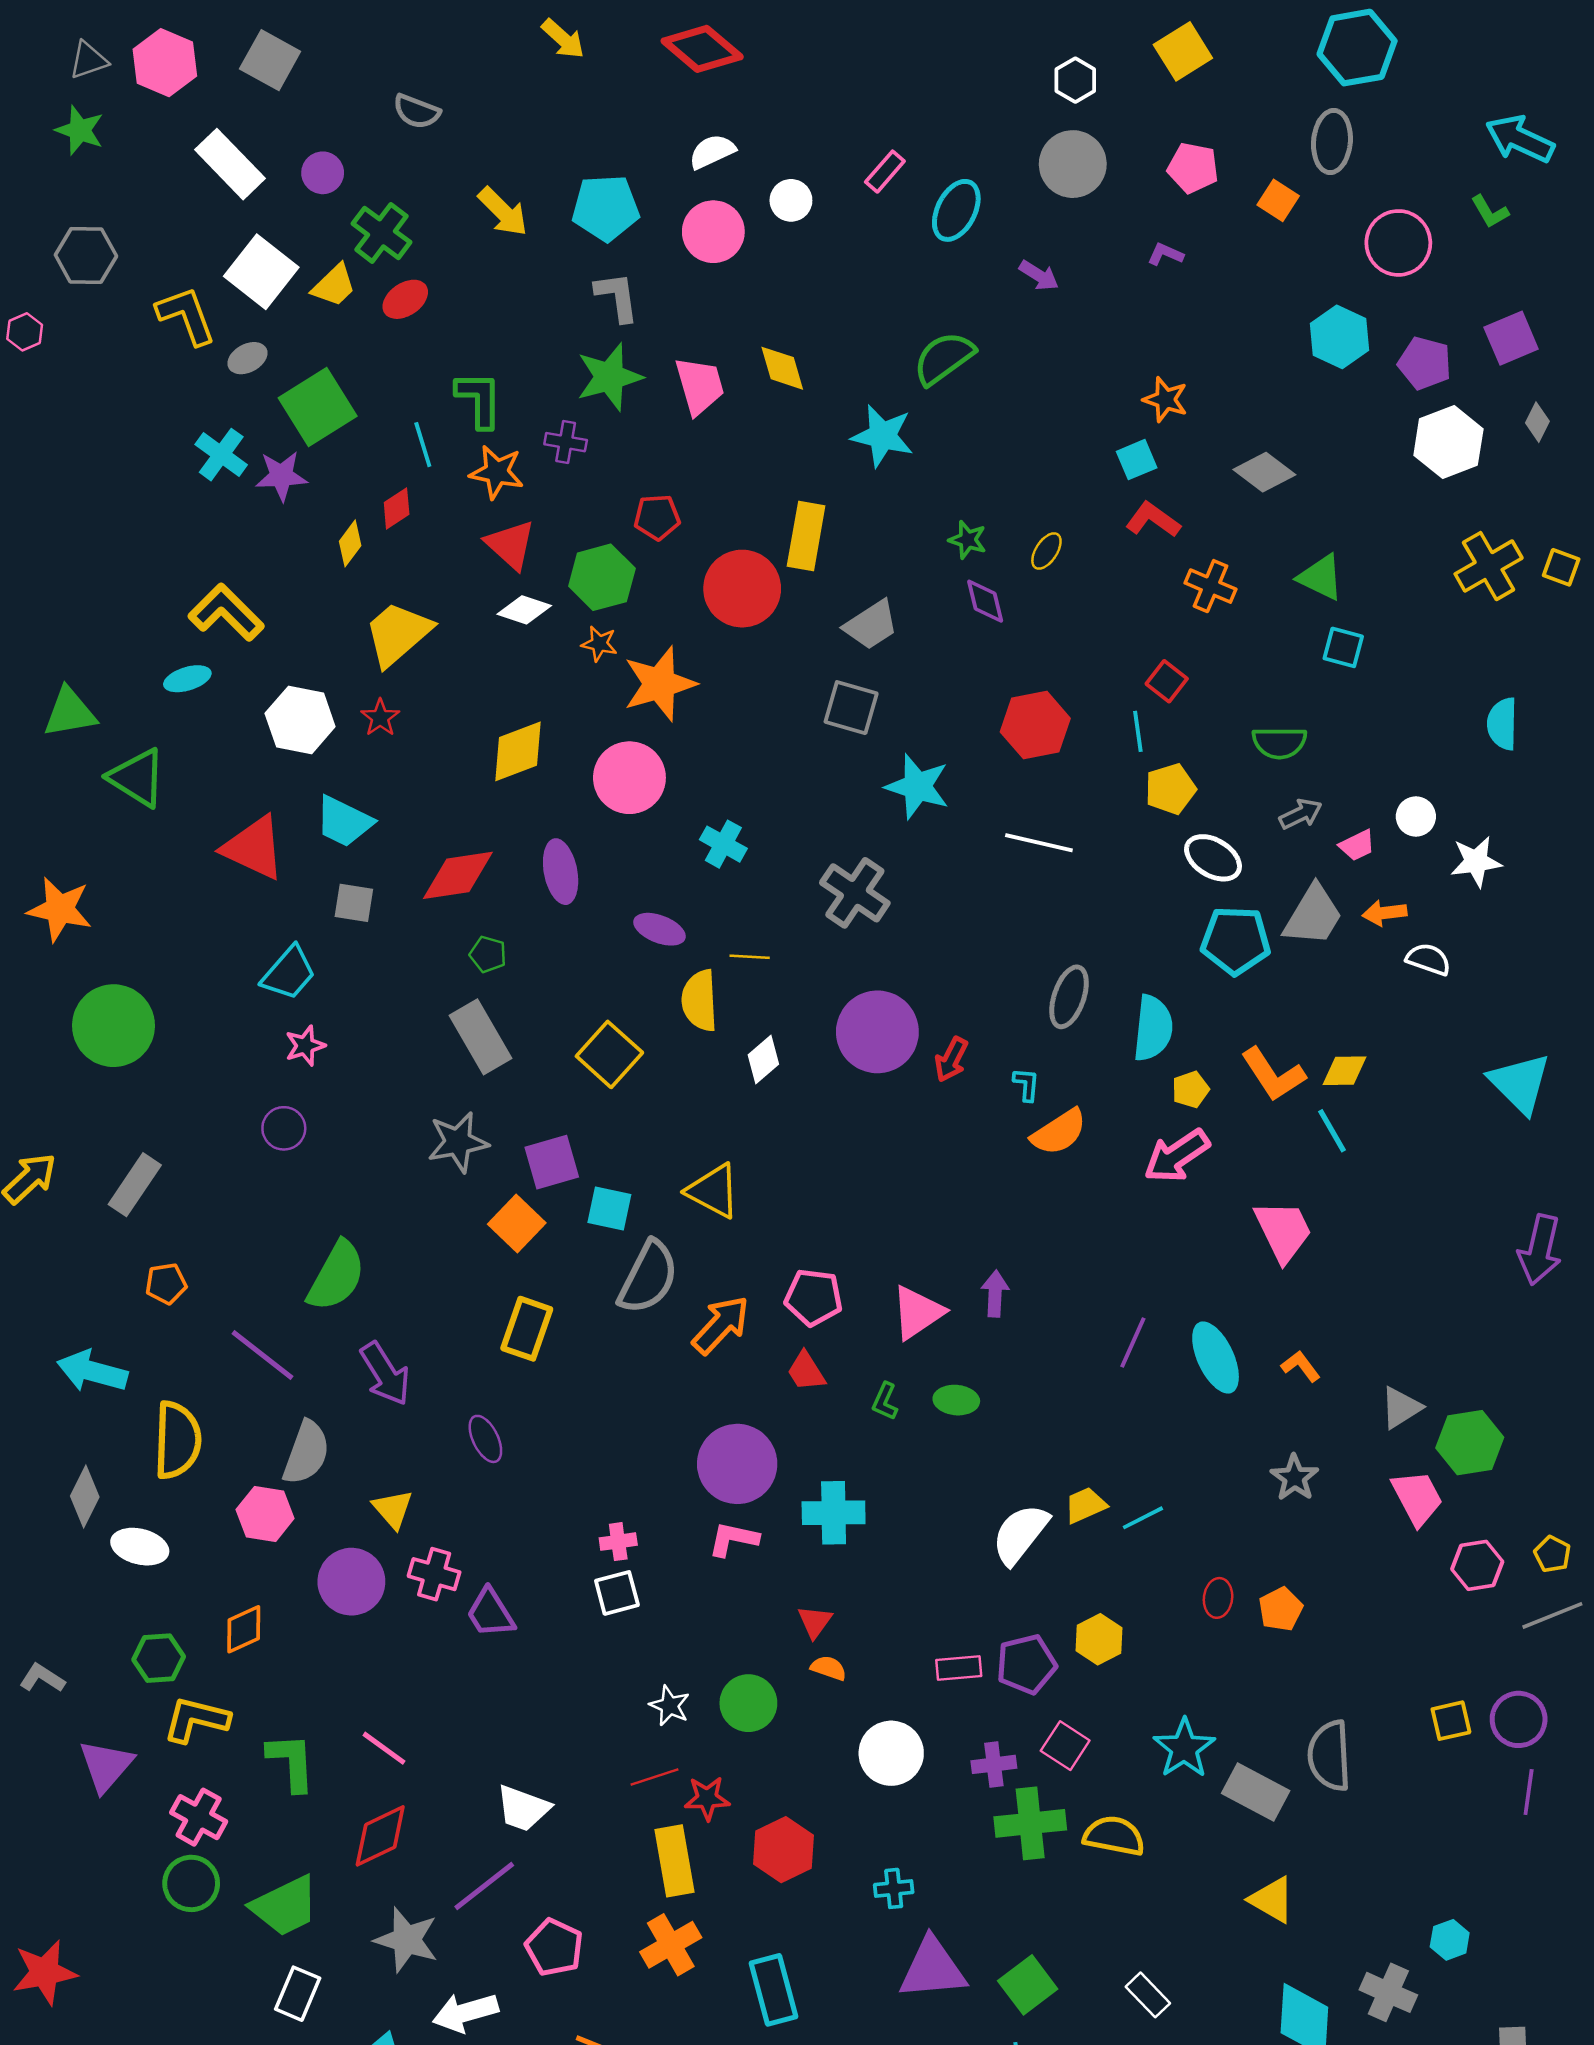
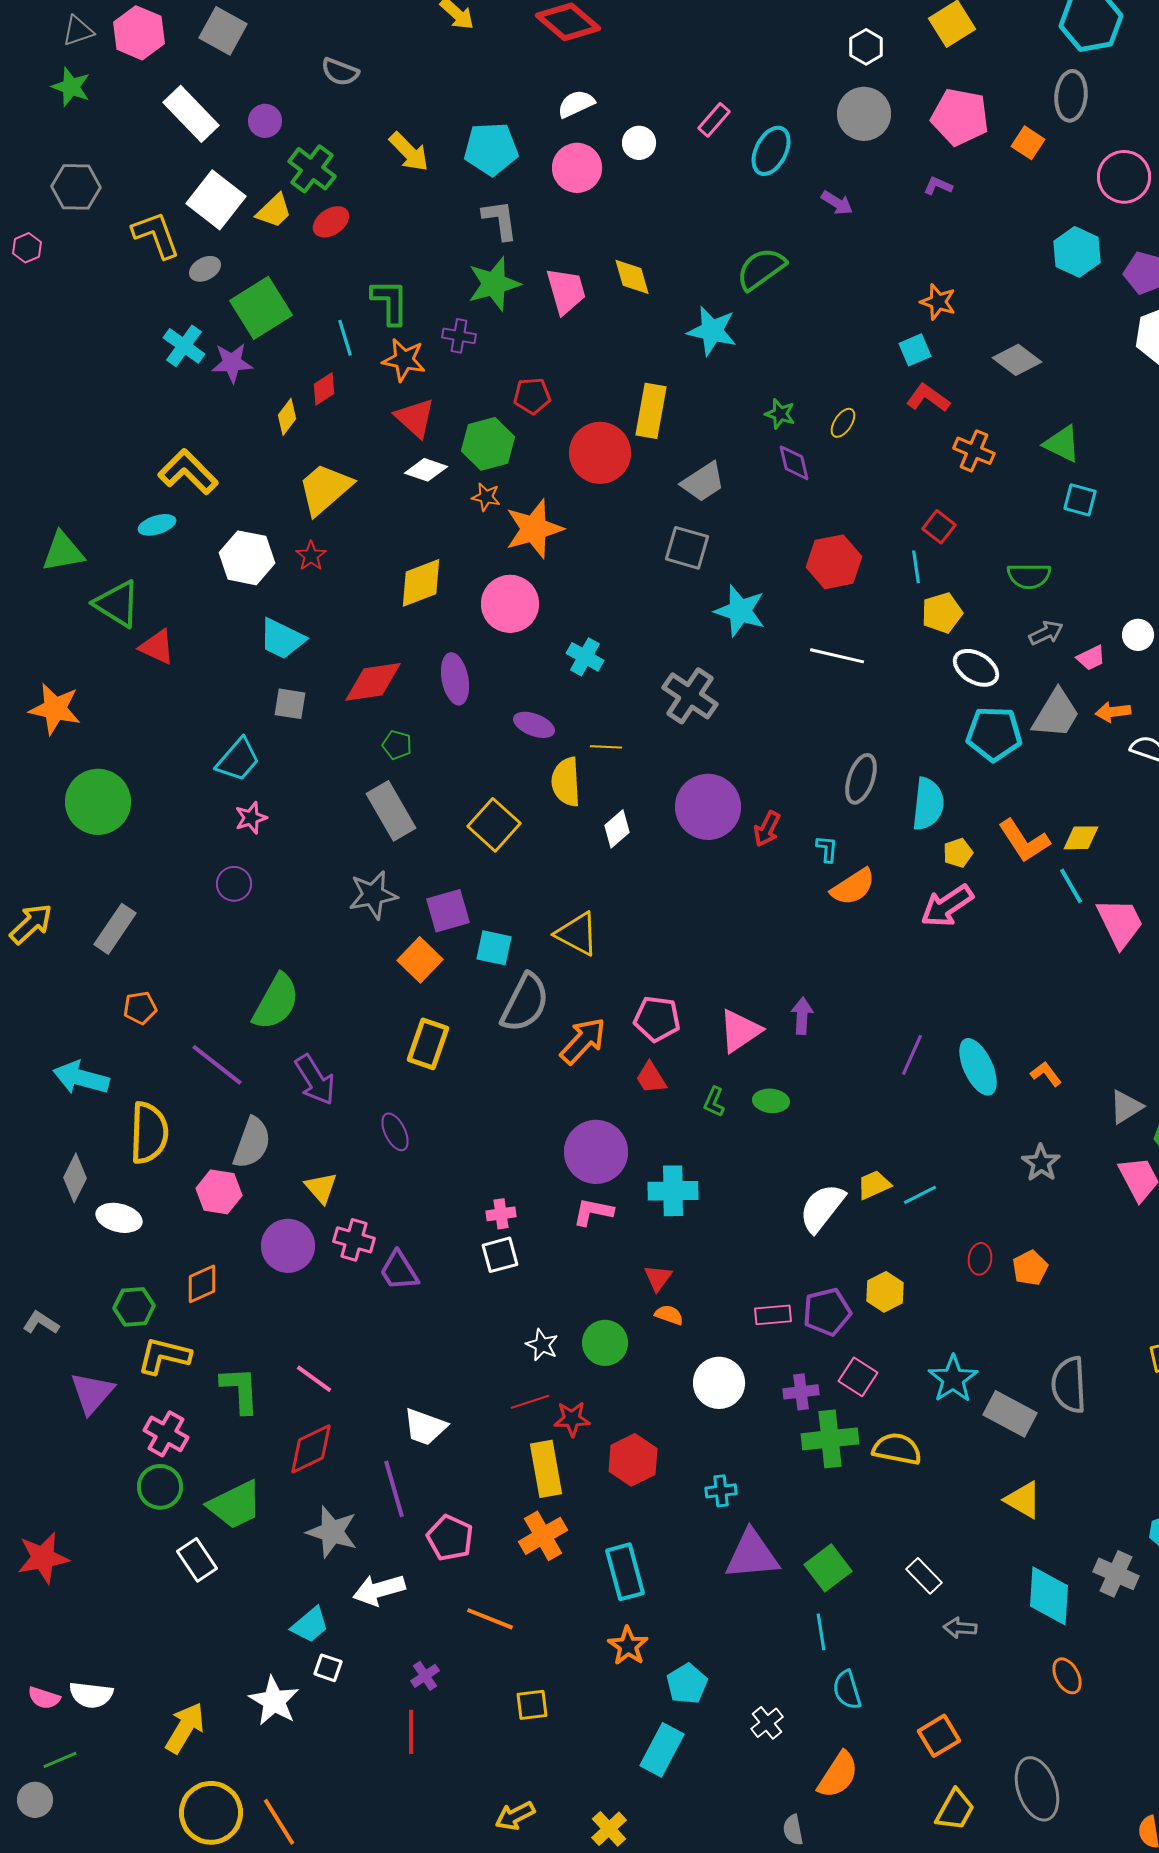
pink pentagon: (1193, 168) -> (960, 117), size x1.4
red triangle: (254, 848) -> (157, 647), moved, size x0.7
pink trapezoid: (1283, 1231) -> (1120, 923), moved
purple line: (484, 1886) -> (394, 1489), turned -68
white rectangle: (298, 1994) -> (197, 1560), moved, turned -57

